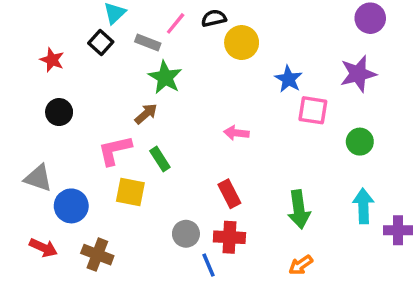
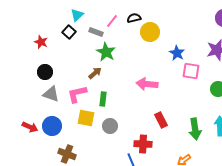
pink arrow: (236, 133) -> (147, 84), size x1.5
green rectangle: (160, 159) -> (103, 99), turned 40
gray triangle: (38, 178) -> (51, 94), moved
red rectangle: (229, 194) -> (161, 120), moved
green arrow: (299, 209) -> (195, 129), moved
gray circle: (186, 234) -> (110, 126), moved
red arrow: (43, 248) -> (30, 127), moved

